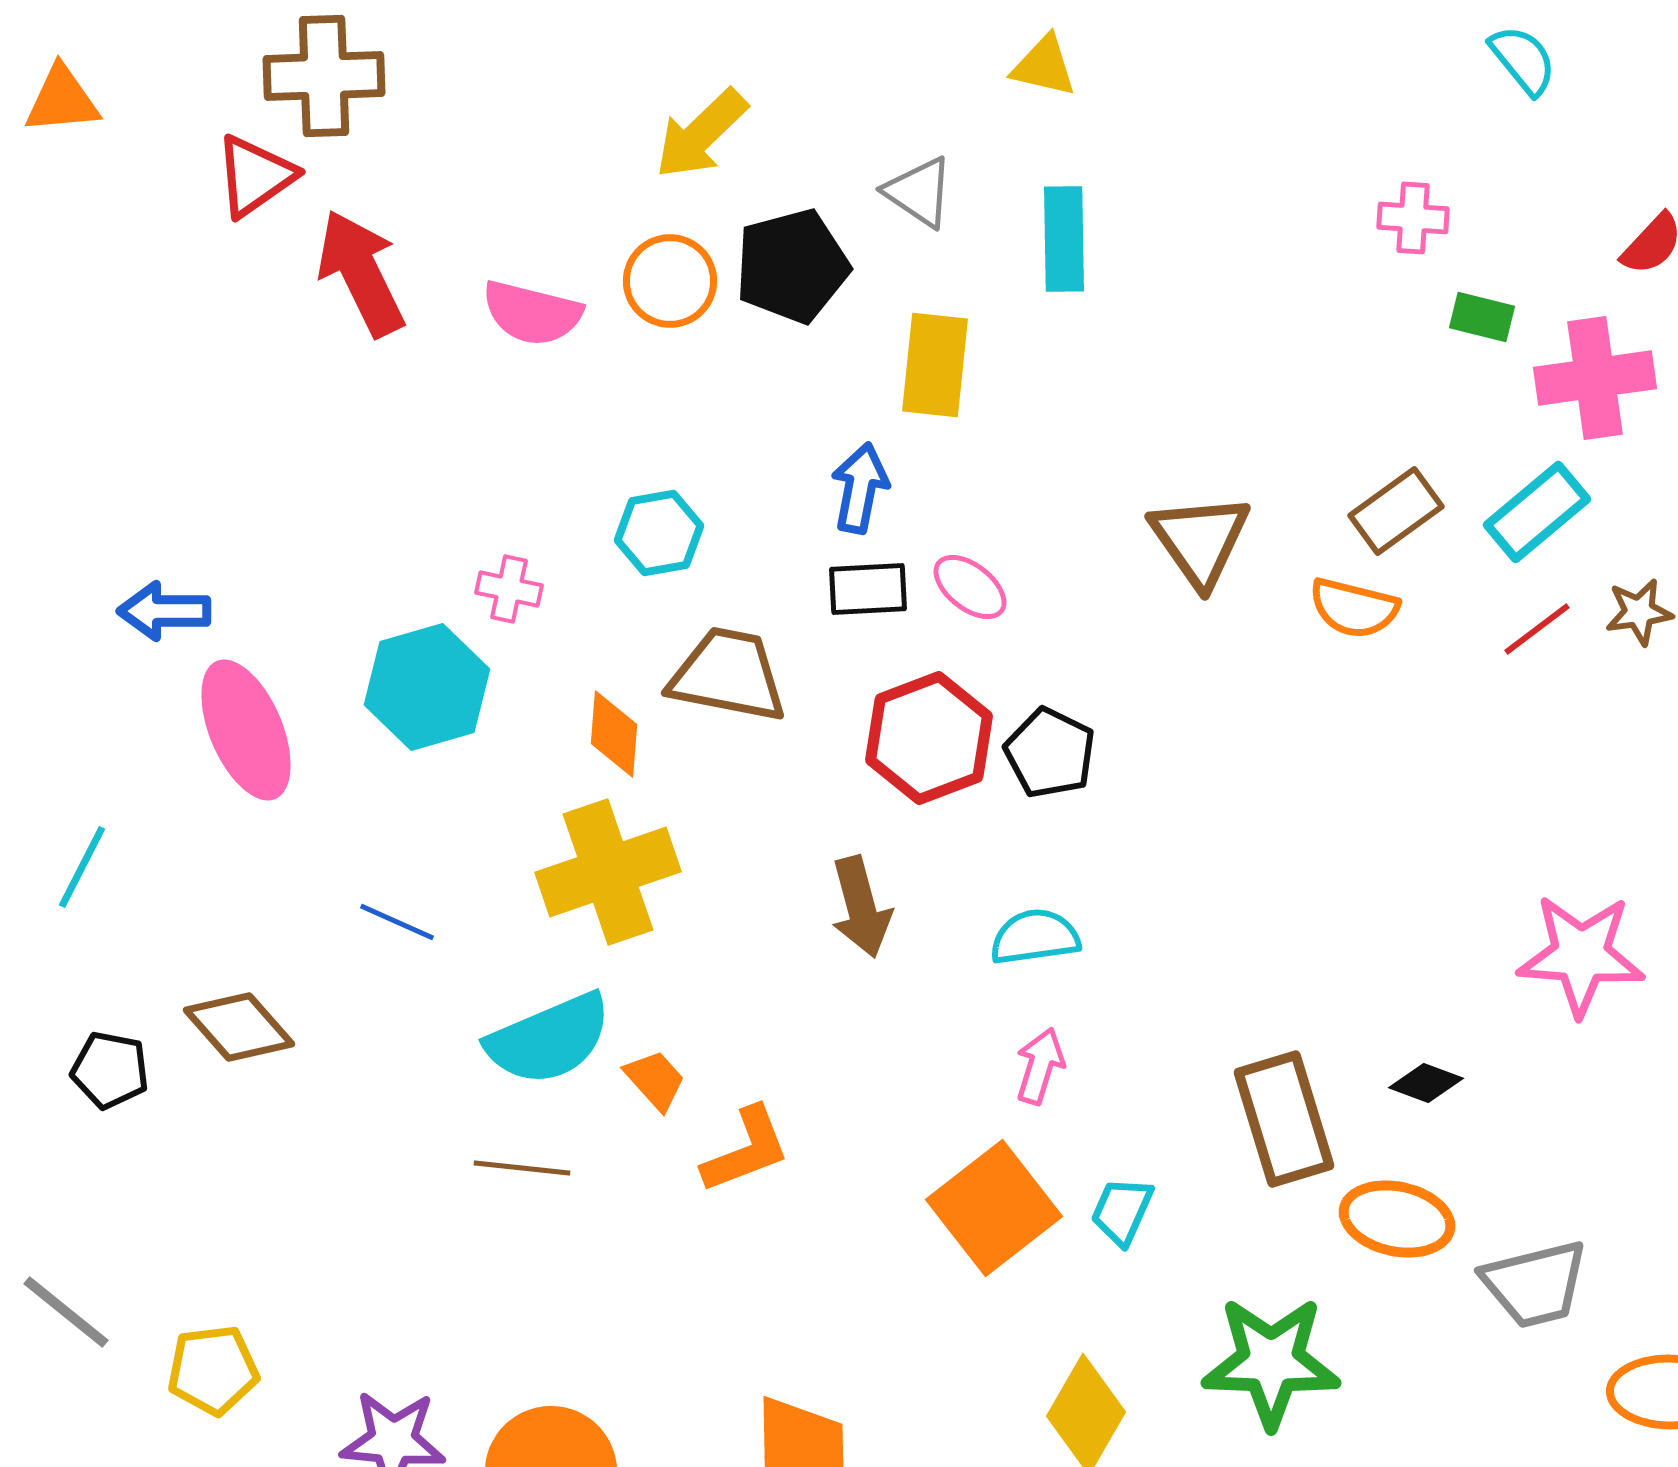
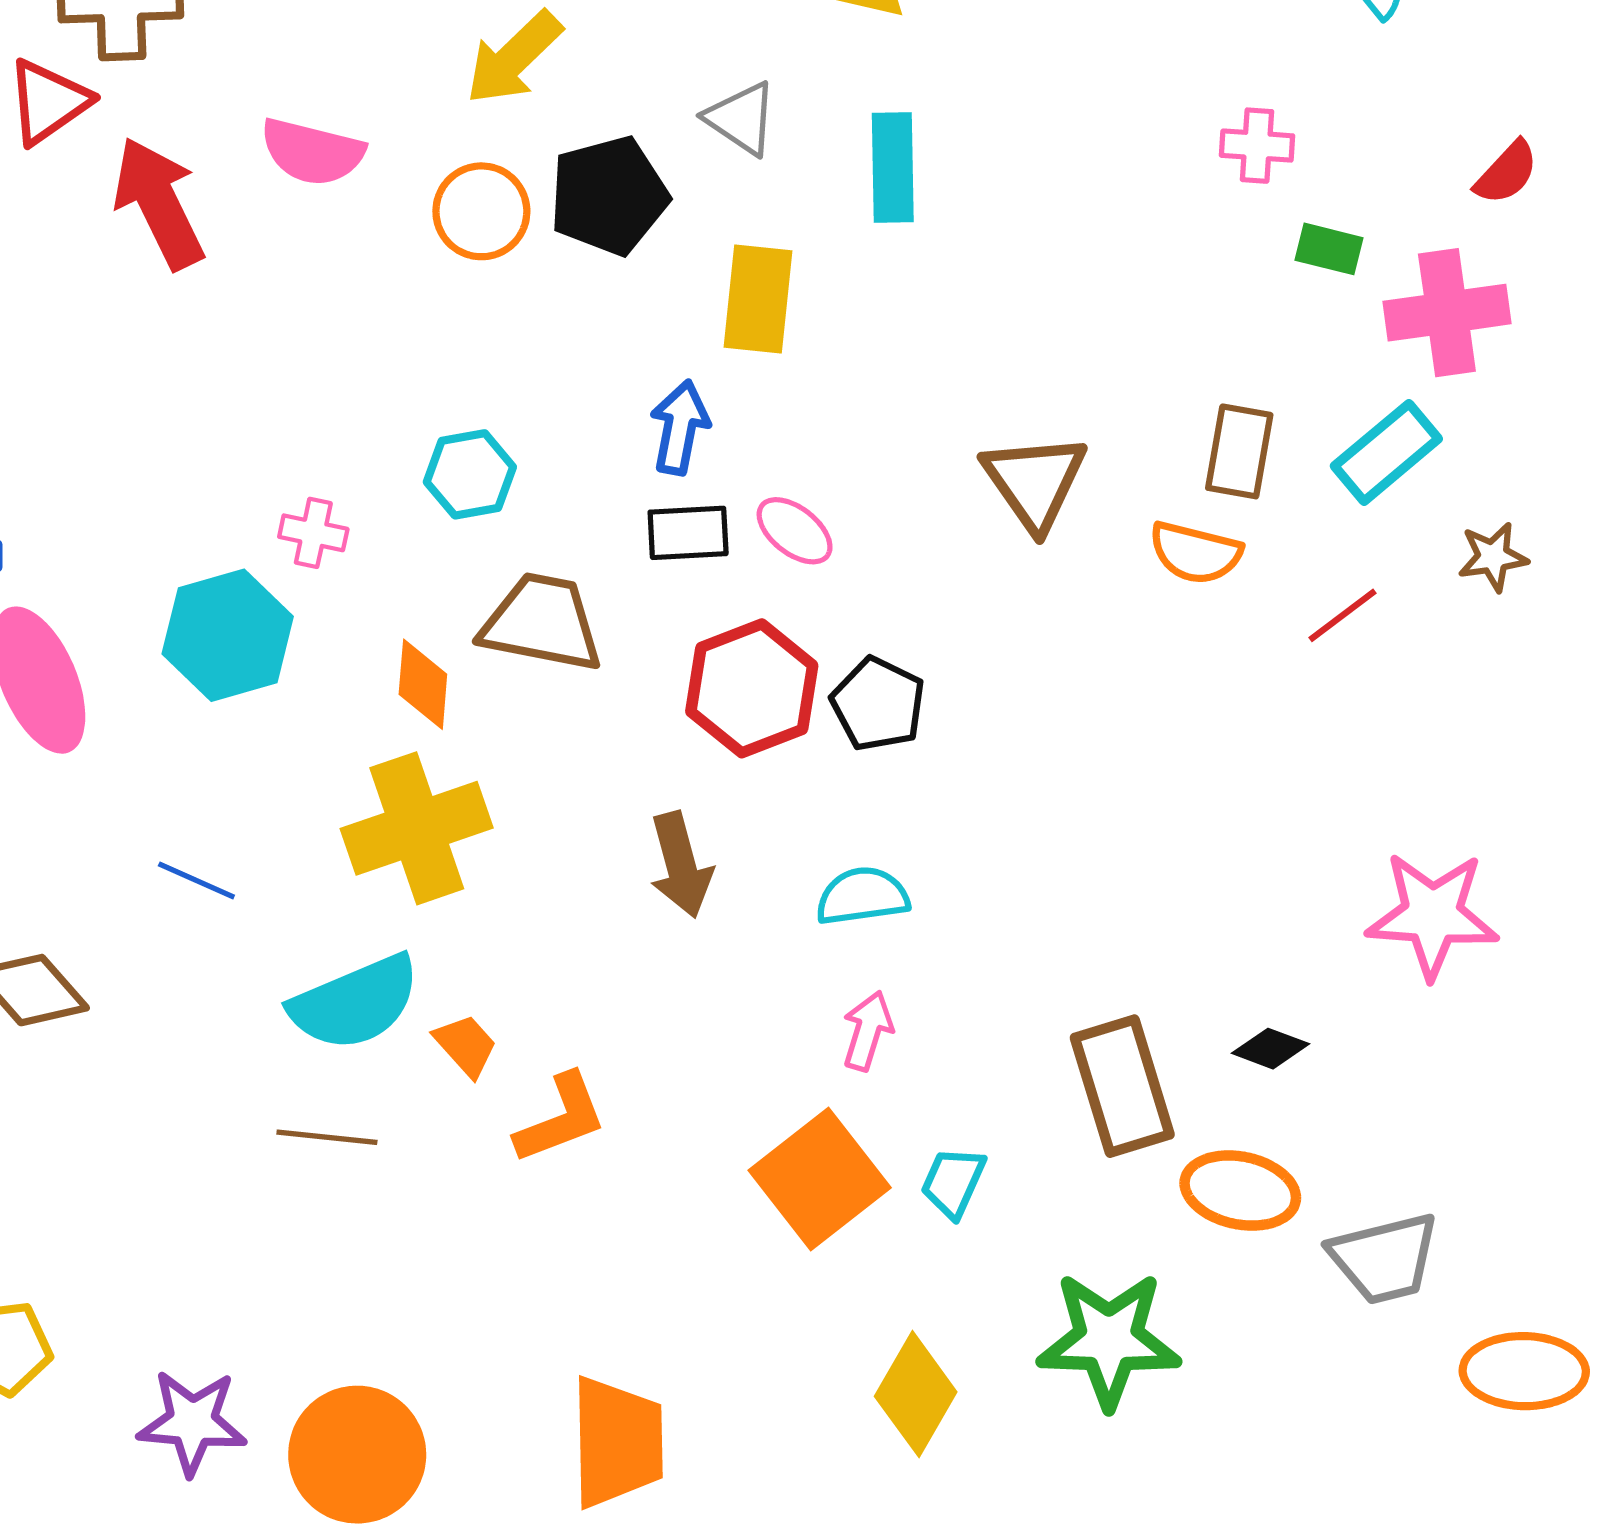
pink semicircle: (532, 313) -> (312, 152), moved
brown rectangle: (1396, 511) -> (1239, 451), turned -44
red line: (1537, 629) -> (1343, 615), moved

